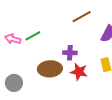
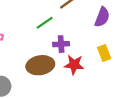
green line: (33, 36) -> (45, 23), moved

